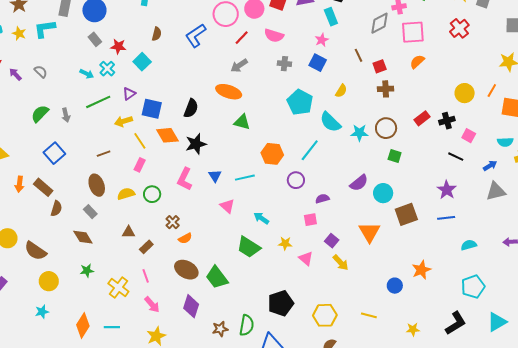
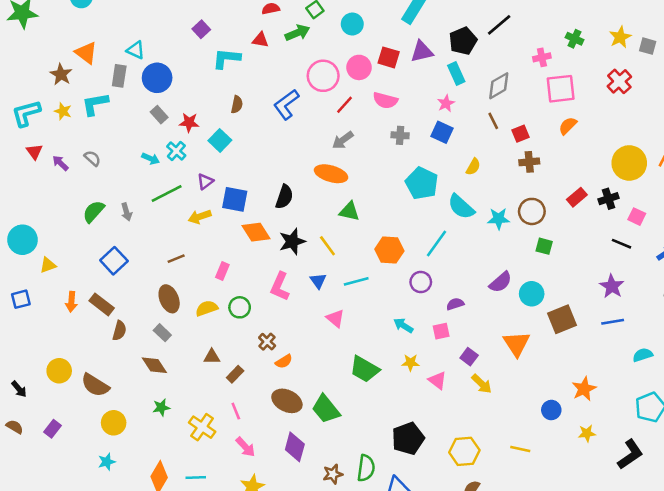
gray diamond: (380, 23) -> (499, 86), moved
yellow circle: (465, 93) -> (629, 163), size x1.4
yellow line: (140, 141) -> (327, 246), moved
cyan arrow: (261, 218) -> (403, 325), moved
yellow star: (413, 329) -> (587, 433), moved

